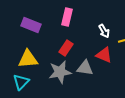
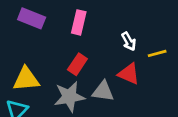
purple rectangle: (31, 25) -> (32, 18), moved

